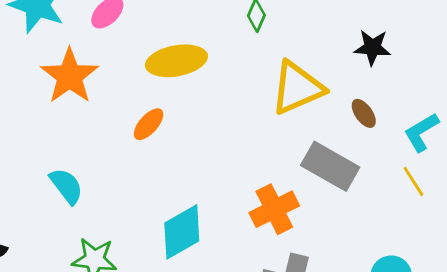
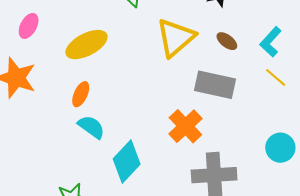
cyan semicircle: (66, 186) -> (91, 127), moved

